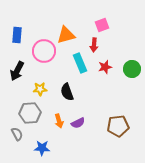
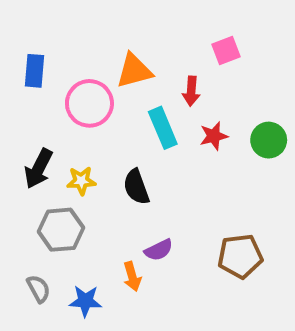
pink square: (102, 25) -> (226, 50), moved
black arrow: (17, 71) -> (39, 169), moved
orange arrow: (59, 121) -> (132, 277), moved
gray semicircle: (17, 134) -> (39, 289), moved

